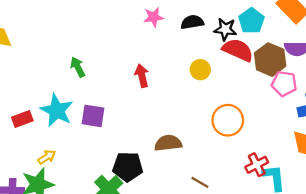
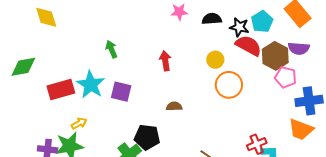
red rectangle: (22, 119) -> (61, 89), size x1.5
orange circle: (228, 120) -> (229, 85), moved
brown semicircle: (168, 143) -> (174, 106), moved, size x0.7

